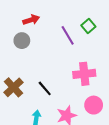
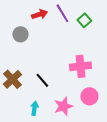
red arrow: (31, 20) -> (39, 14), moved
purple line: (68, 35) -> (62, 13), moved

